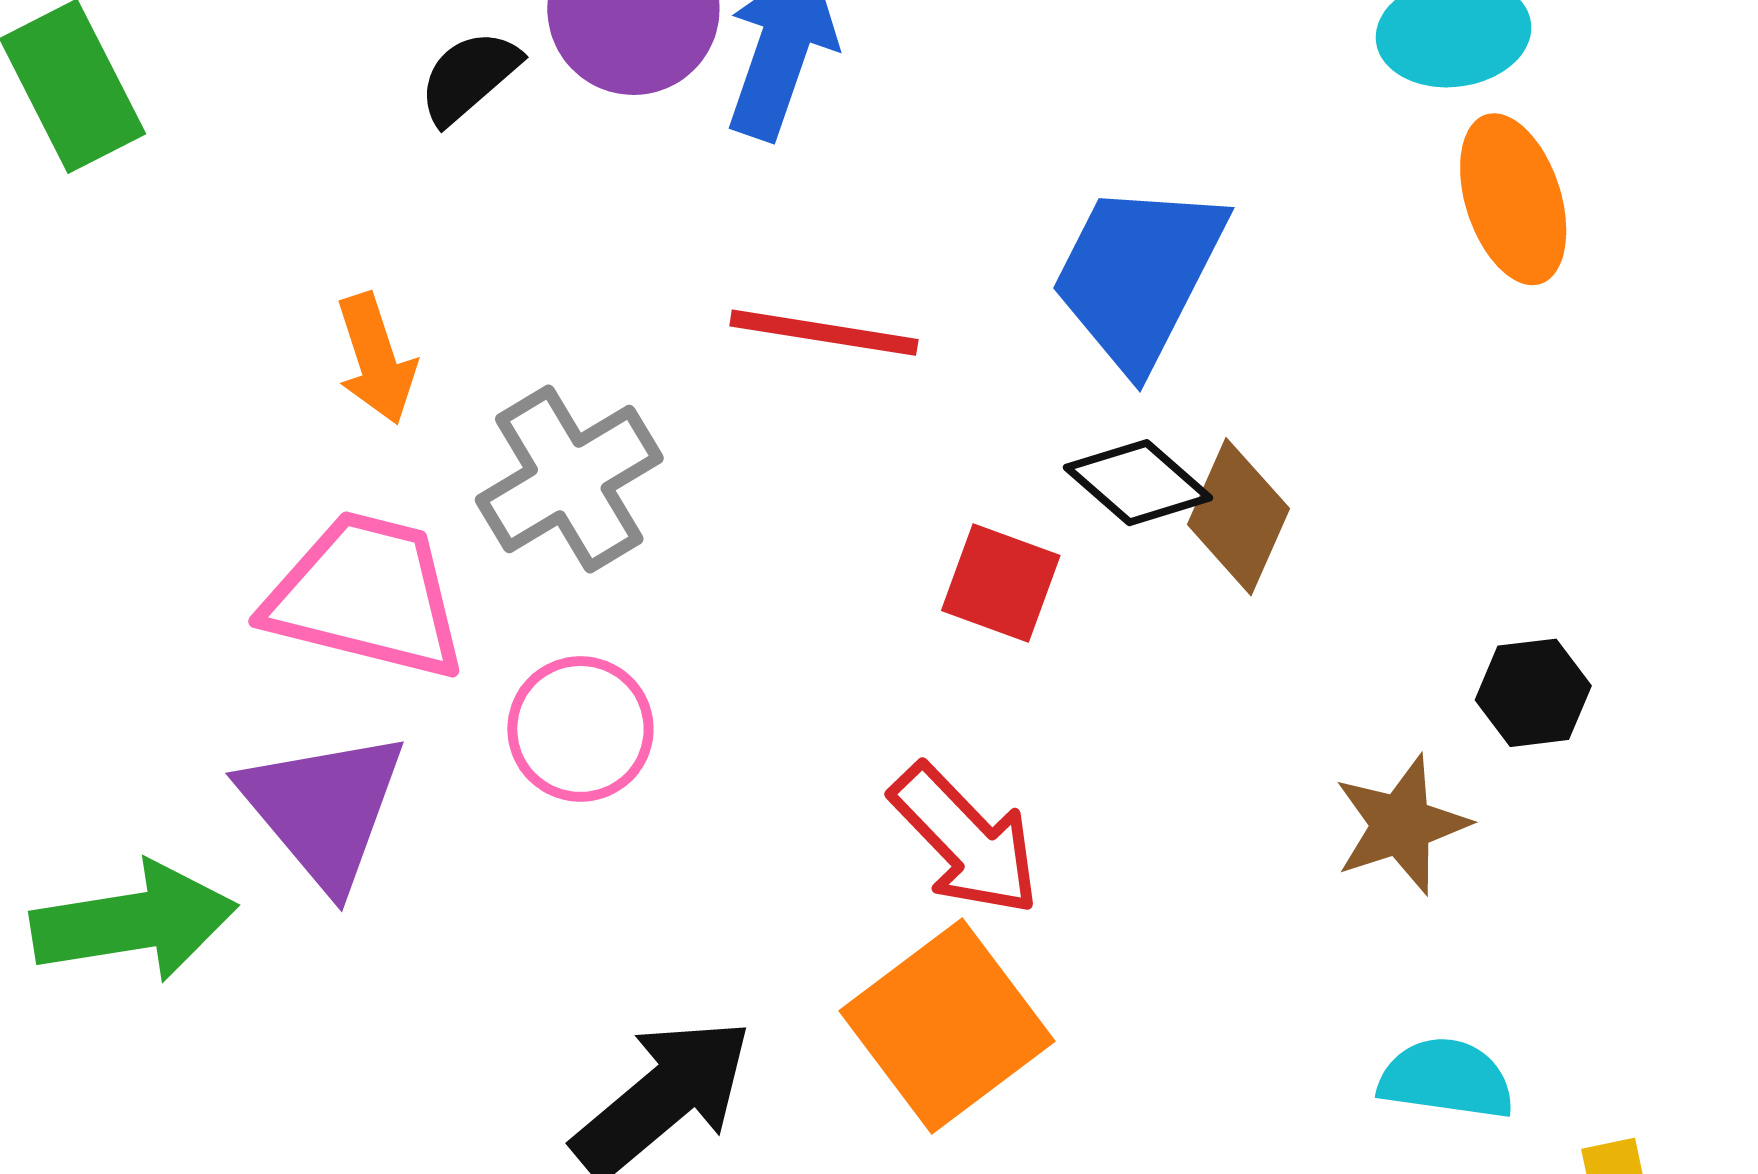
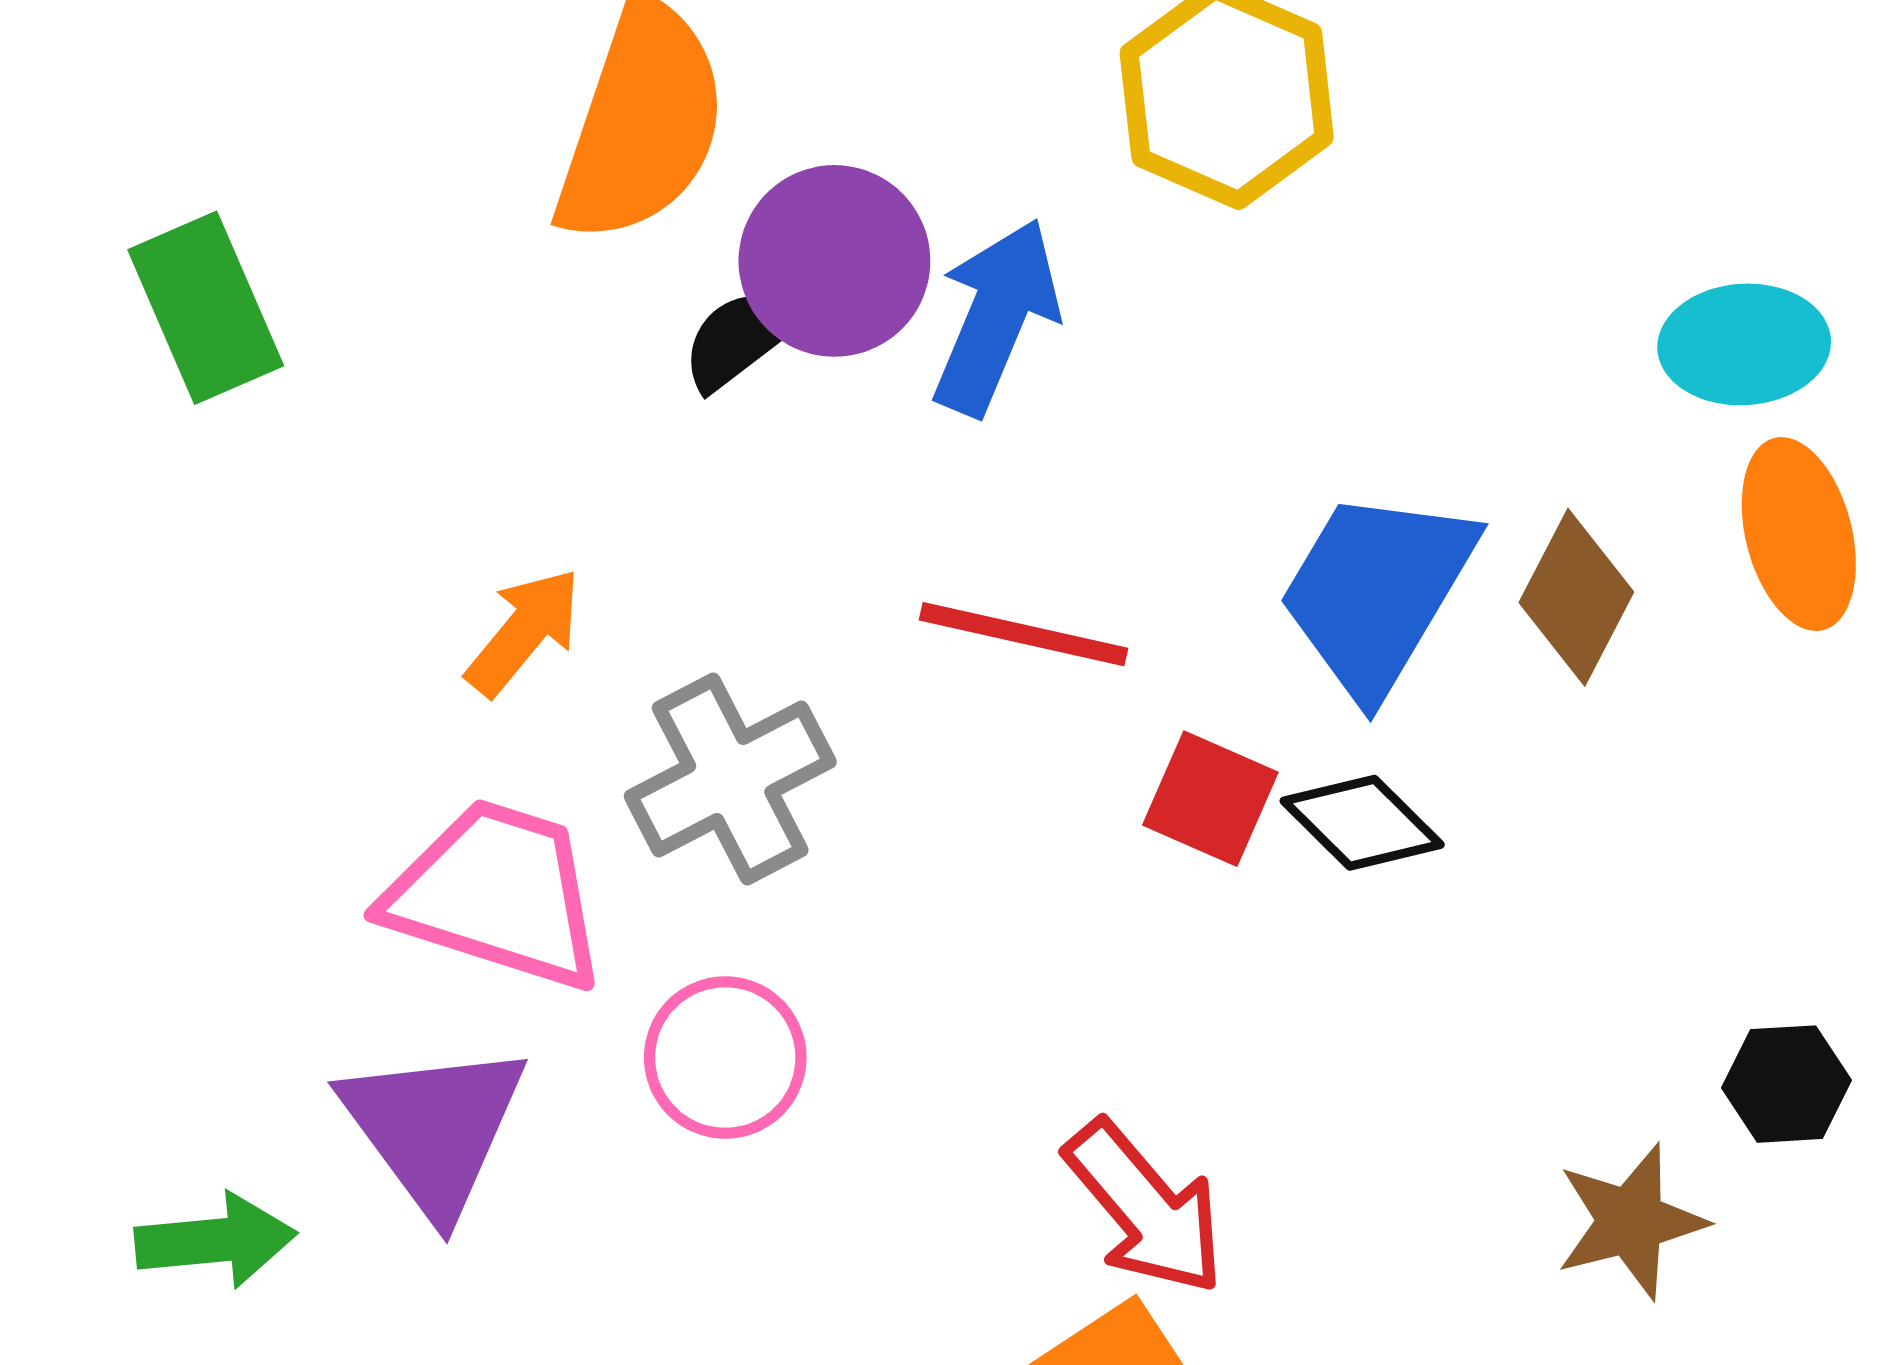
black semicircle: (469, 77) -> (739, 339), moved
orange arrow: (376, 359) -> (524, 632), turned -126
brown diamond: (1239, 517) -> (1576, 597), moved
red square: (1001, 583) -> (1210, 799), moved
green arrow: (134, 922) -> (216, 1241), size x0.7

